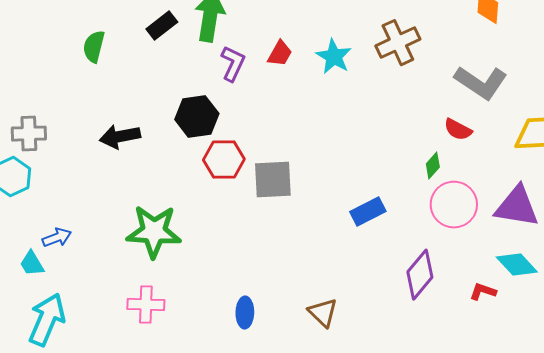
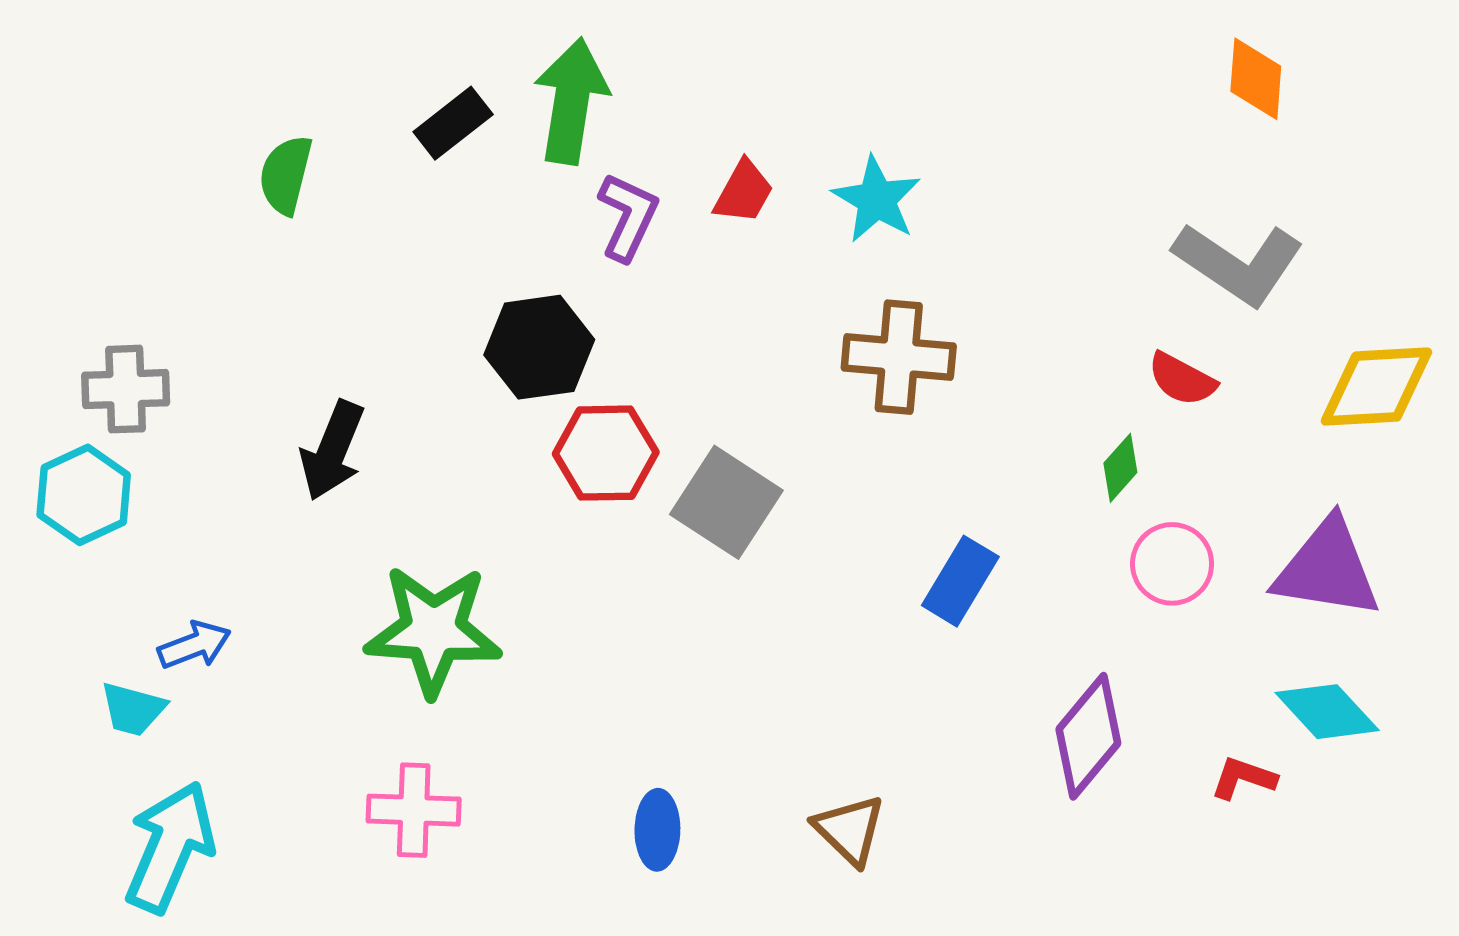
brown cross: (398, 43) -> (899, 357), moved, turned 30
black arrow: (120, 137) -> (332, 451), moved, turned -57
gray square: (273, 180) -> (726, 502), turned 36
pink circle: (454, 205) -> (1172, 564), size x0.7
blue rectangle: (368, 212) -> (960, 581), turned -32
cyan trapezoid: (32, 264) -> (133, 709), turned -44

